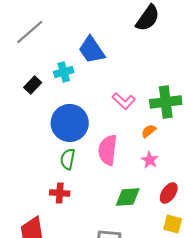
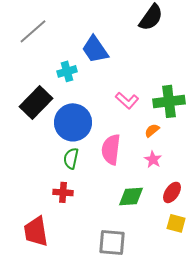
black rectangle: (33, 85) -> (36, 102), moved, size x1.8

